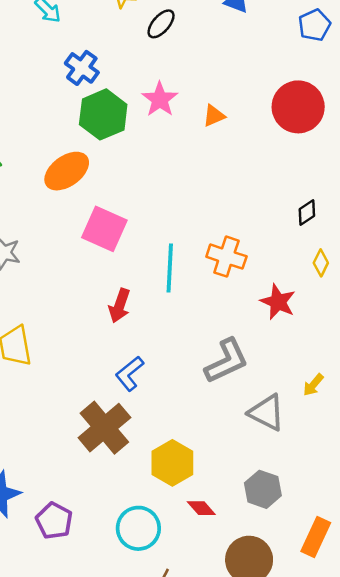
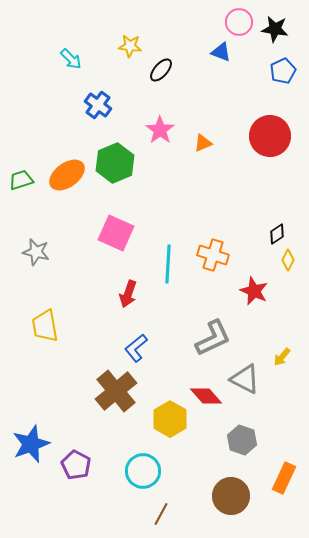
green hexagon: (103, 114) -> (115, 163), moved
orange ellipse: (67, 171) -> (67, 175), moved
black diamond: (307, 213) -> (277, 234), moved
red diamond: (201, 508) -> (206, 396), moved, size x1.4

